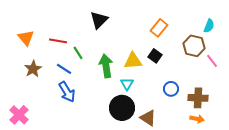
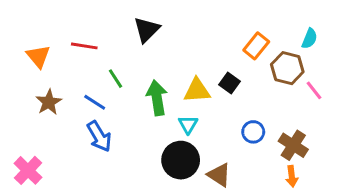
orange rectangle: (159, 28) -> (256, 46), moved
red line: (58, 41) -> (84, 46), moved
brown cross: (198, 98) -> (293, 145), turned 30
orange arrow: (197, 119) -> (292, 176), turned 72

